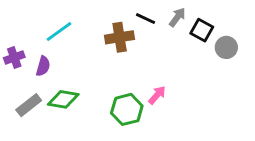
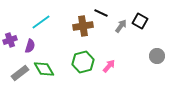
gray arrow: (177, 17) -> (121, 26), moved
gray circle: (226, 47) -> (157, 56), moved
green diamond: (63, 99) -> (44, 69), turned 50
green hexagon: (127, 109) -> (83, 62), moved

